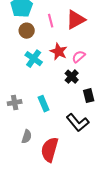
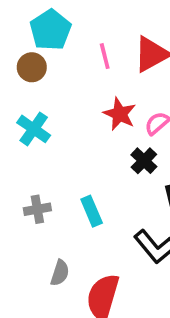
brown circle: (27, 31) -> (32, 67), moved
cyan cross: (34, 59) -> (34, 129), moved

